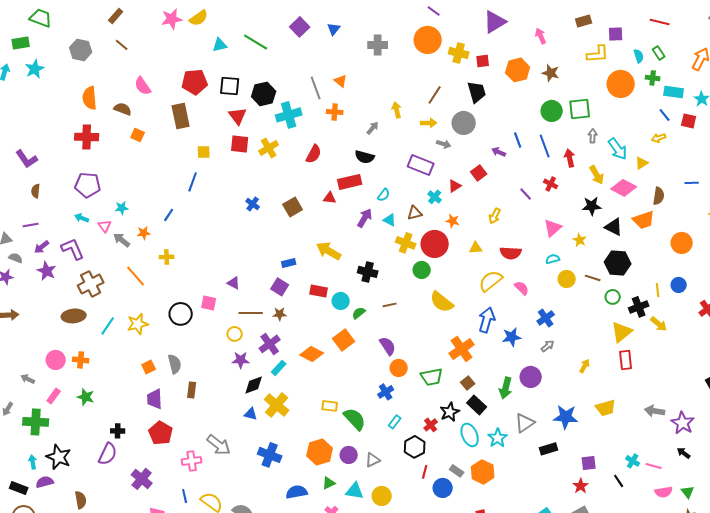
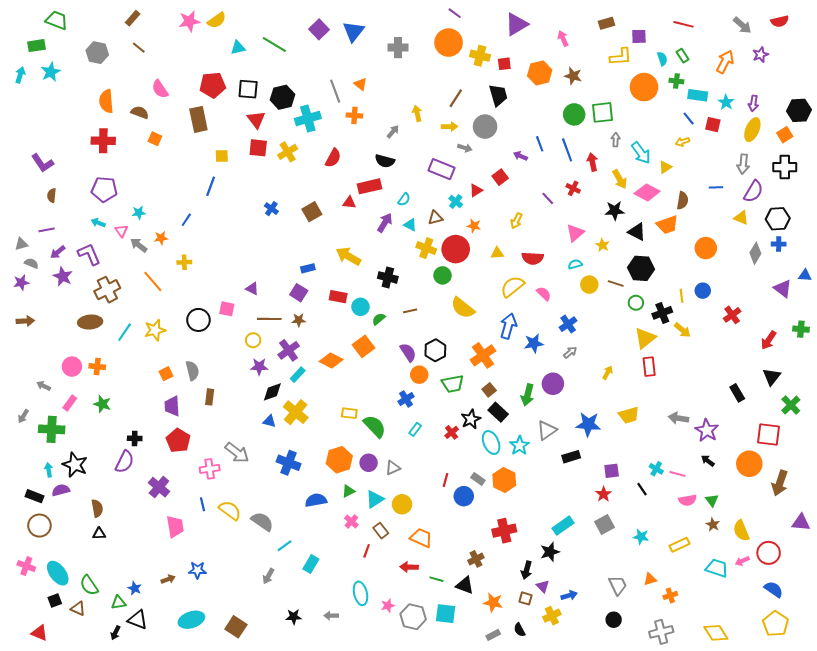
blue triangle: (334, 29) -> (353, 31), size x1.6
black hexagon: (415, 447) -> (435, 350), moved
cyan triangle: (355, 491) -> (375, 499), turned -42

